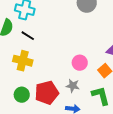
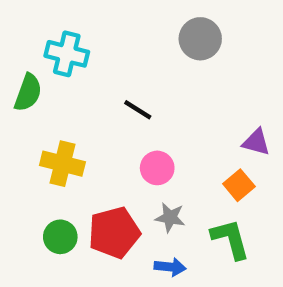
black line: (28, 36) -> (138, 110), moved
pink circle: (80, 63) -> (157, 168), moved

